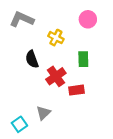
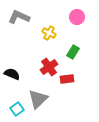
black semicircle: (32, 59) -> (12, 74), moved, turned 133
green rectangle: (83, 59) -> (73, 52), turned 32
gray triangle: (43, 113) -> (38, 99), size x1.5

